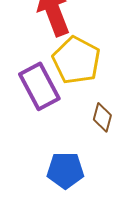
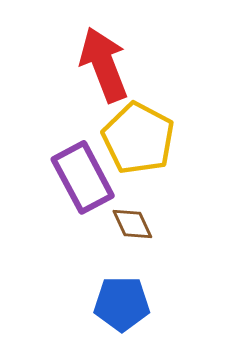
brown diamond: (102, 117) -> (132, 224), moved, turned -40

